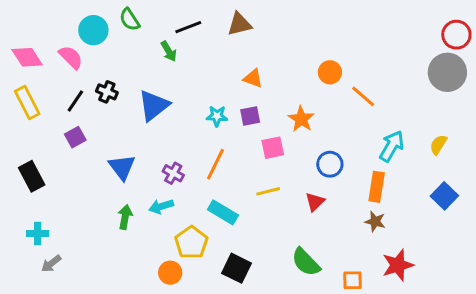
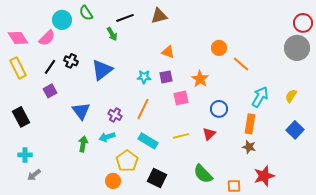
pink semicircle: (71, 57) -> (47, 38), turned 90
yellow line: (268, 191) -> (181, 136), moved

